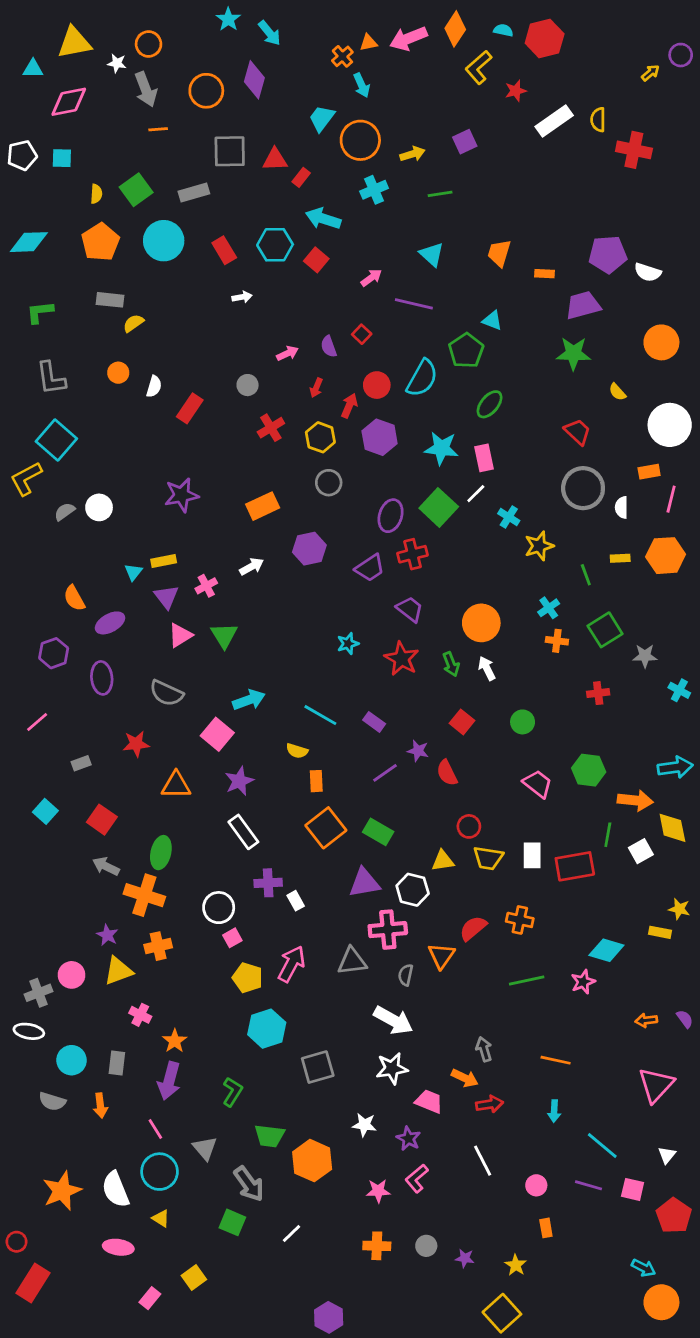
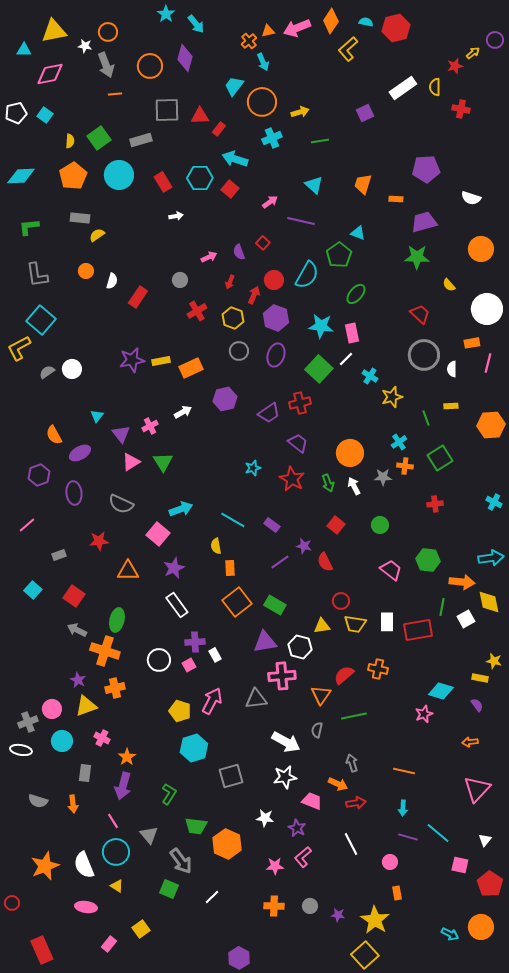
red star: (516, 91) -> (455, 66), moved
purple square: (465, 142) -> (365, 113), moved
red cross: (634, 150) -> (461, 109), size x0.7
cyan square: (62, 158) -> (45, 115), turned 35
purple pentagon: (608, 254) -> (426, 169), moved
purple ellipse: (391, 516) -> (276, 355), moved
orange hexagon: (666, 556) -> (491, 425), moved
yellow rectangle: (164, 561) -> (161, 361), moved
gray star: (645, 656) -> (383, 477), moved
yellow semicircle: (297, 751) -> (216, 546), turned 63
pink square: (232, 938) -> (189, 665), moved
gray semicircle: (406, 975) -> (317, 730), moved
green line: (527, 980) -> (354, 716), moved
purple semicircle: (685, 1019) -> (477, 705), moved
cyan circle: (72, 1060) -> (62, 741), moved
purple line: (589, 1185) -> (408, 837), moved
yellow star: (516, 1265) -> (375, 920), size x1.8
cyan arrow: (644, 1268) -> (450, 934), moved
red rectangle: (33, 1283) -> (42, 950), moved, turned -56
orange circle: (661, 1302) -> (481, 927), moved

